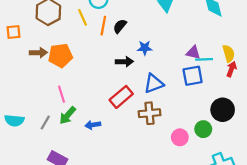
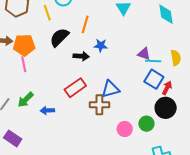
orange line: (103, 26) -> (85, 24), moved
black semicircle: (120, 26) -> (59, 37), moved, size x1.5
red arrow: (231, 69) -> (167, 88), moved
blue square: (193, 76) -> (154, 79), moved, turned 36
blue triangle: (154, 83) -> (110, 89), moved
pink line: (62, 94) -> (24, 64), moved

